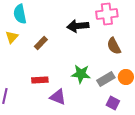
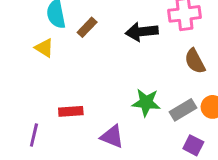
yellow triangle: (12, 37) -> (44, 48), turned -40
brown rectangle: (41, 43) -> (87, 27), moved
red rectangle: (40, 80) -> (71, 111), moved

